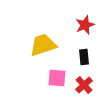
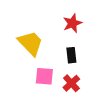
yellow trapezoid: (43, 45) -> (30, 43), turned 64

